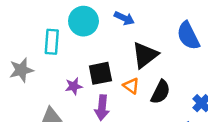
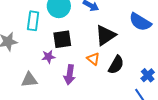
blue semicircle: (188, 36) -> (140, 22), turned -35
black square: (100, 73) -> (62, 39), moved

